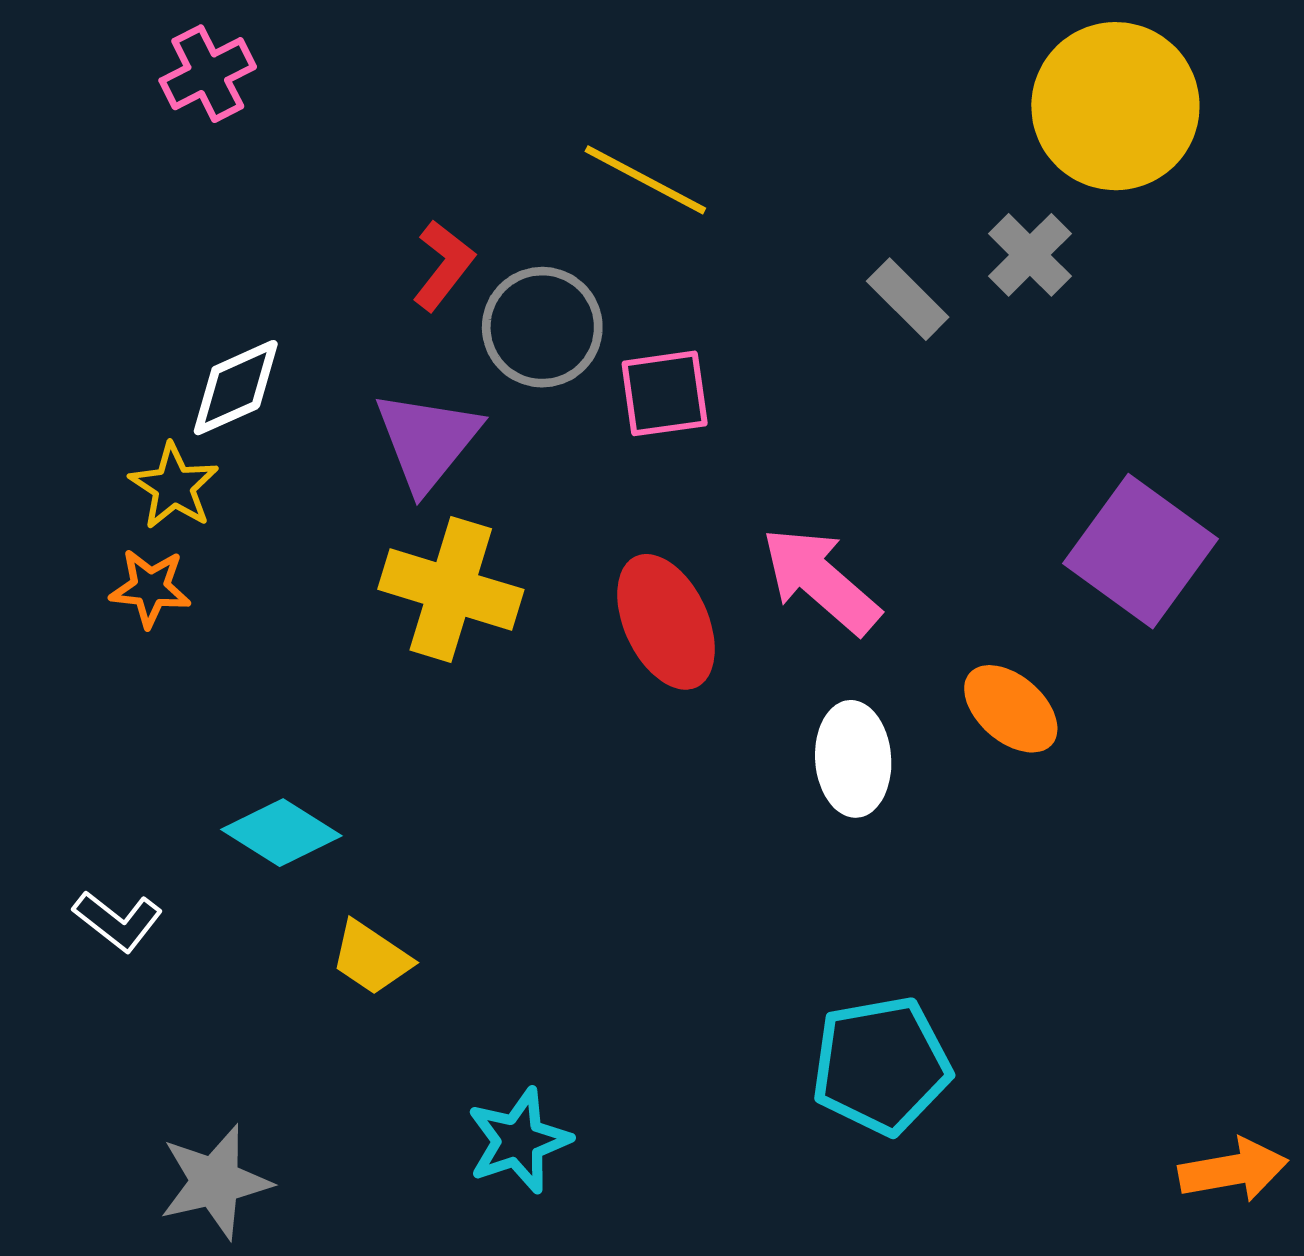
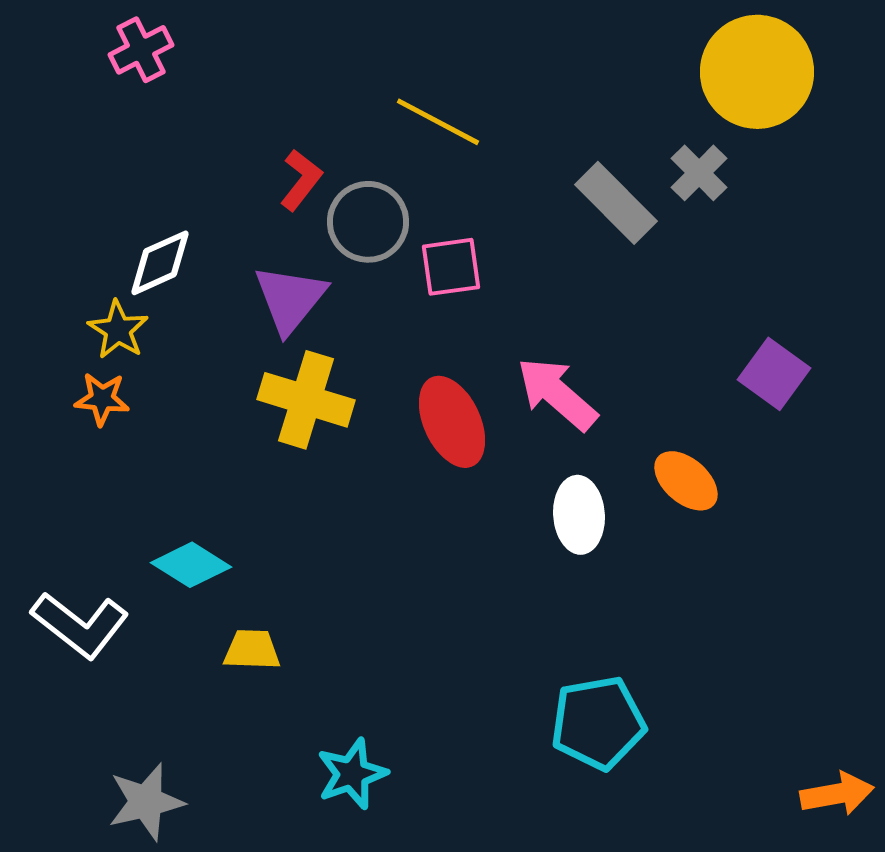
gray rectangle: (908, 299) -> (616, 203), size x1.5
purple square: (1140, 551) -> (774, 374), size x0.7
white L-shape: (118, 921) -> (80, 625), size x1.6
yellow trapezoid: (371, 958) -> (252, 650), turned 148

